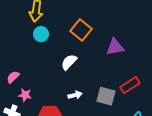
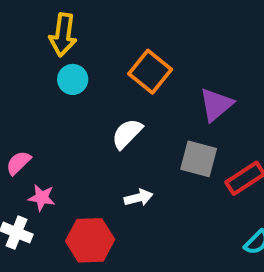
purple triangle: (115, 47) -> (216, 105), turned -30
gray square: (106, 96) -> (199, 159), moved

